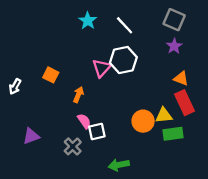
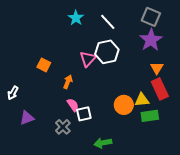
purple star: (174, 46) -> (151, 40), size x1.6
orange triangle: (181, 78) -> (157, 68), turned 40
white arrow: (15, 87) -> (13, 93), moved

